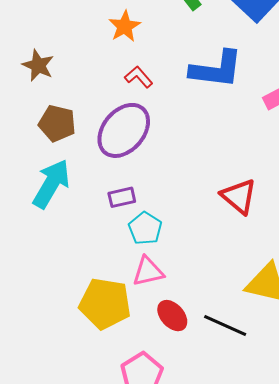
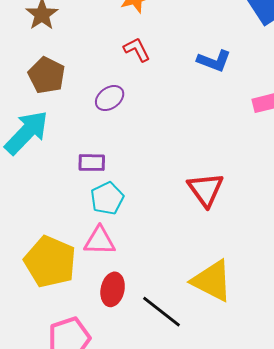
blue L-shape: (216, 69) -> (214, 61), size x0.6
purple ellipse: (124, 130) -> (110, 98), size x0.5
red ellipse: (172, 316) -> (113, 289), turned 40

